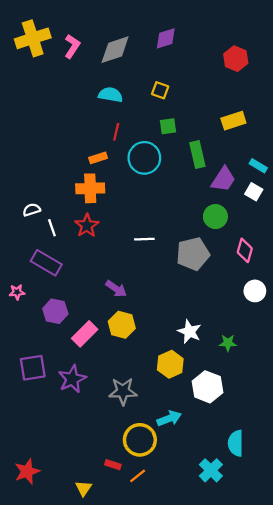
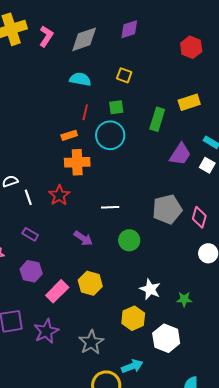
green square: (168, 126) -> (116, 107), moved
green rectangle: (197, 155) -> (157, 119), moved, turned 30
orange cross: (90, 188) -> (77, 162), moved
green circle: (215, 217) -> (129, 240), moved
gray pentagon: (193, 254) -> (167, 209), moved
purple rectangle: (46, 263) -> (30, 234), moved, size x0.6
purple arrow: (116, 289) -> (83, 238), moved
gray star: (123, 391) -> (91, 342), turned -30

